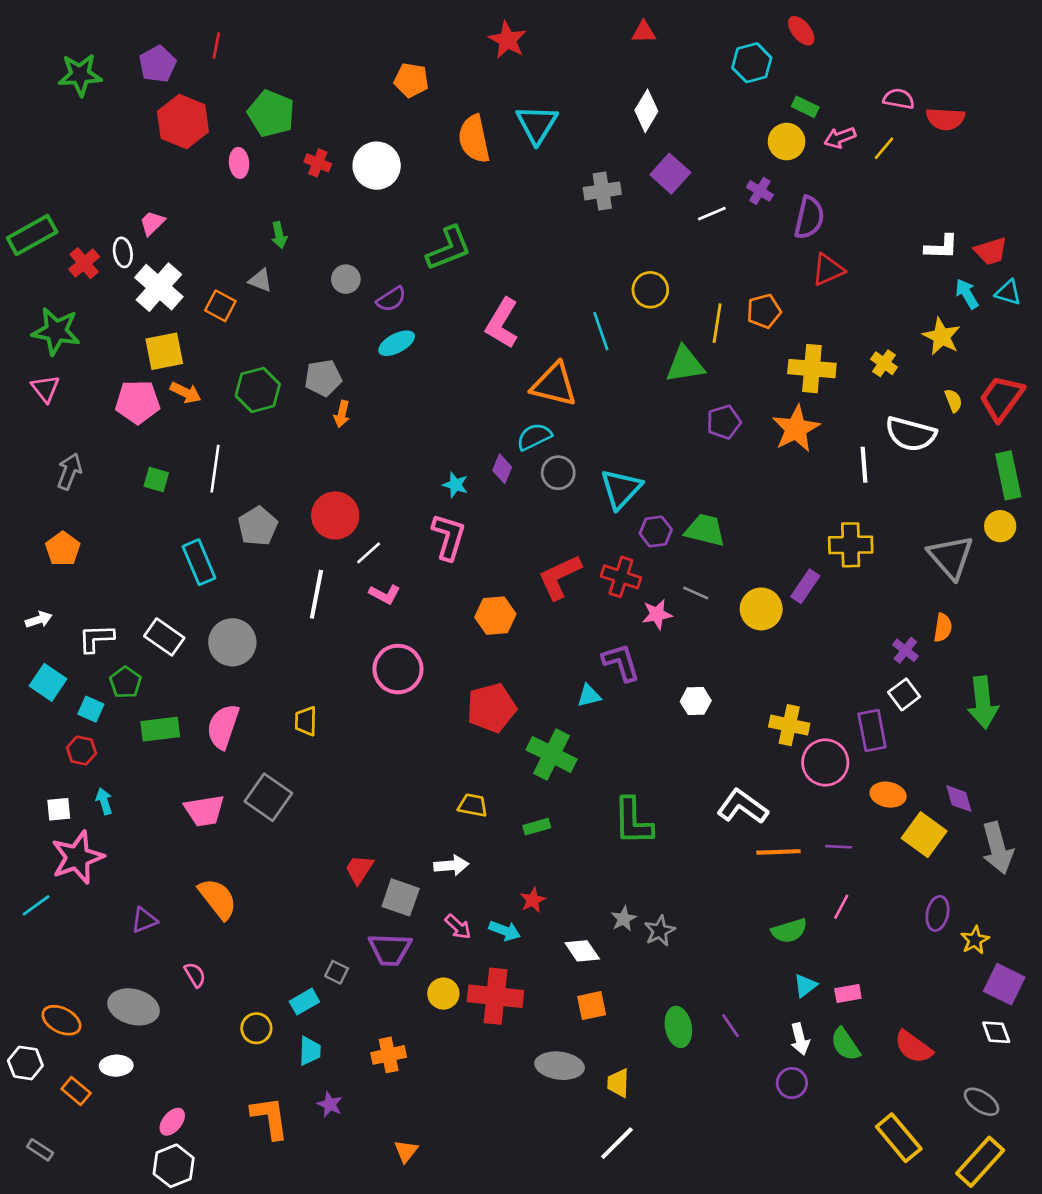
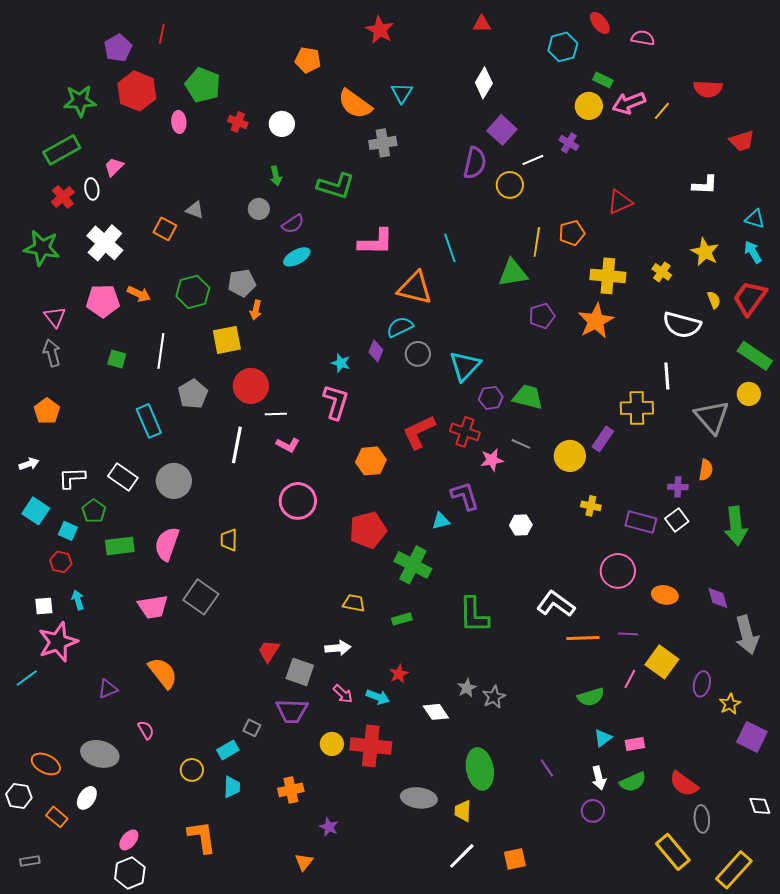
green star: (80, 75) -> (80, 101), moved
pink semicircle: (899, 99) -> (643, 38), moved
cyan triangle: (537, 124) -> (402, 93), size x0.7
pink arrow: (840, 138) -> (629, 103), size x1.4
orange semicircle: (474, 139) -> (355, 104), turned -42
white circle: (377, 166) -> (282, 124), size x0.7
gray cross: (602, 191) -> (383, 143), moved
purple semicircle: (809, 218) -> (475, 163), moved
green rectangle: (32, 235) -> (62, 150), moved
green arrow: (279, 235) -> (276, 176), moved
green L-shape: (449, 248) -> (336, 186), turned 39
red trapezoid: (991, 251) -> (742, 141), moved
white cross: (159, 287) -> (105, 243), moved
yellow circle: (650, 290) -> (510, 185), moved
cyan arrow: (967, 294) -> (753, 252), moved
pink L-shape: (502, 323) -> (376, 242), turned -120
yellow square: (164, 351) -> (227, 340), moved
pink triangle: (45, 389) -> (55, 317), moved
white line: (864, 465) -> (667, 376), moved
gray arrow: (69, 471) -> (52, 353), turned -36
green rectangle: (1008, 475) -> (755, 356), turned -44
white line: (369, 553) -> (276, 414), turned 40
purple cross: (905, 650) -> (678, 487), turned -36
yellow cross: (789, 725) -> (591, 506), moved, size x0.7
purple rectangle: (872, 730) -> (641, 522), moved, turned -64
yellow square: (924, 835) -> (662, 662), moved
orange square: (592, 1006) -> (515, 859), moved
green ellipse: (678, 1027) -> (480, 769), moved, size x1.4
white diamond: (996, 1032) -> (760, 806), moved
green semicircle: (845, 1044) -> (633, 782), turned -80
white ellipse: (116, 1066) -> (87, 798), turned -55
gray ellipse: (982, 1102) -> (702, 819), moved, turned 52
purple star: (330, 1104) -> (329, 827), moved
gray rectangle: (40, 1150) -> (30, 861), turned -42

